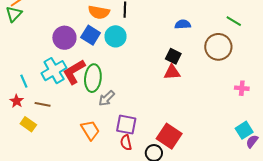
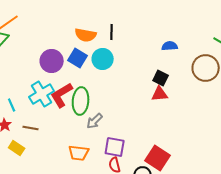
orange trapezoid: (90, 130) -> (79, 153), turned 130

